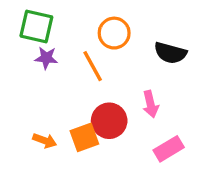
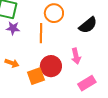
black semicircle: (170, 53) -> (88, 25), turned -54
orange line: (93, 66) -> (41, 33), turned 30
orange arrow: (45, 141) -> (12, 63), moved

